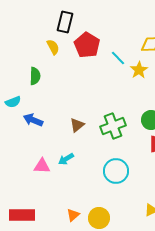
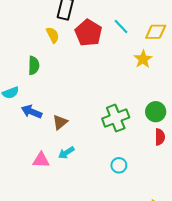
cyan line: (118, 58) -> (121, 27), moved
brown triangle: (77, 125) -> (60, 122), moved
cyan circle: (116, 171) -> (119, 165), size x0.6

